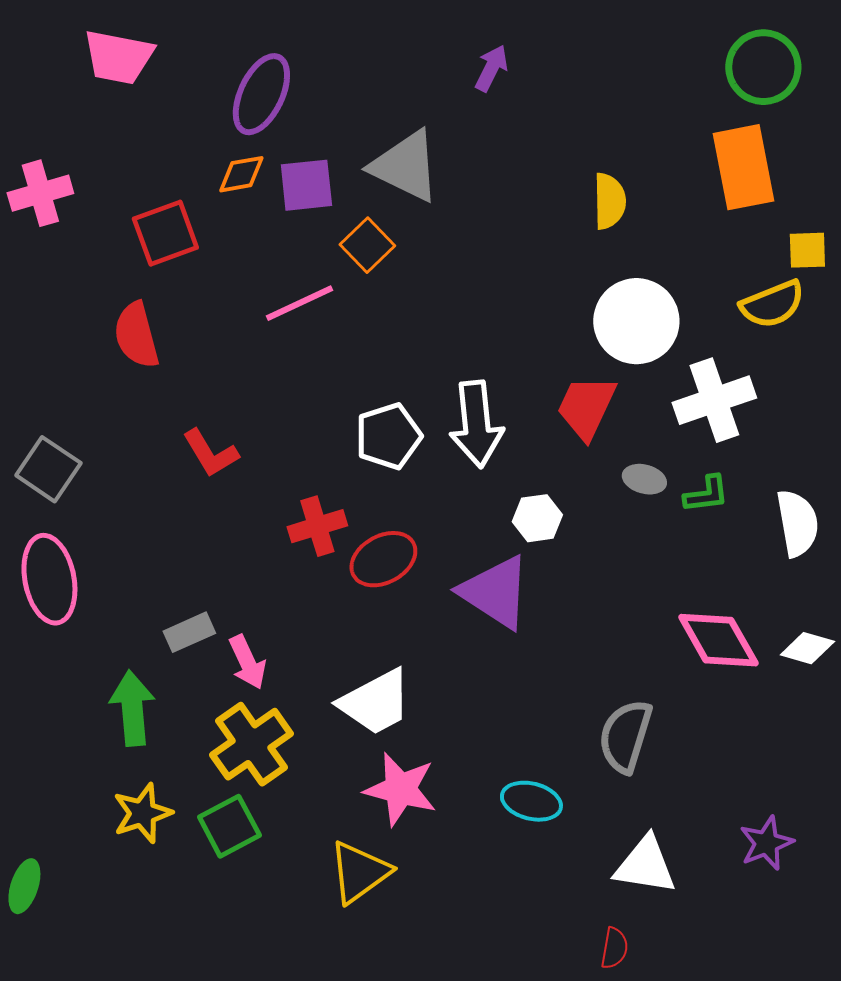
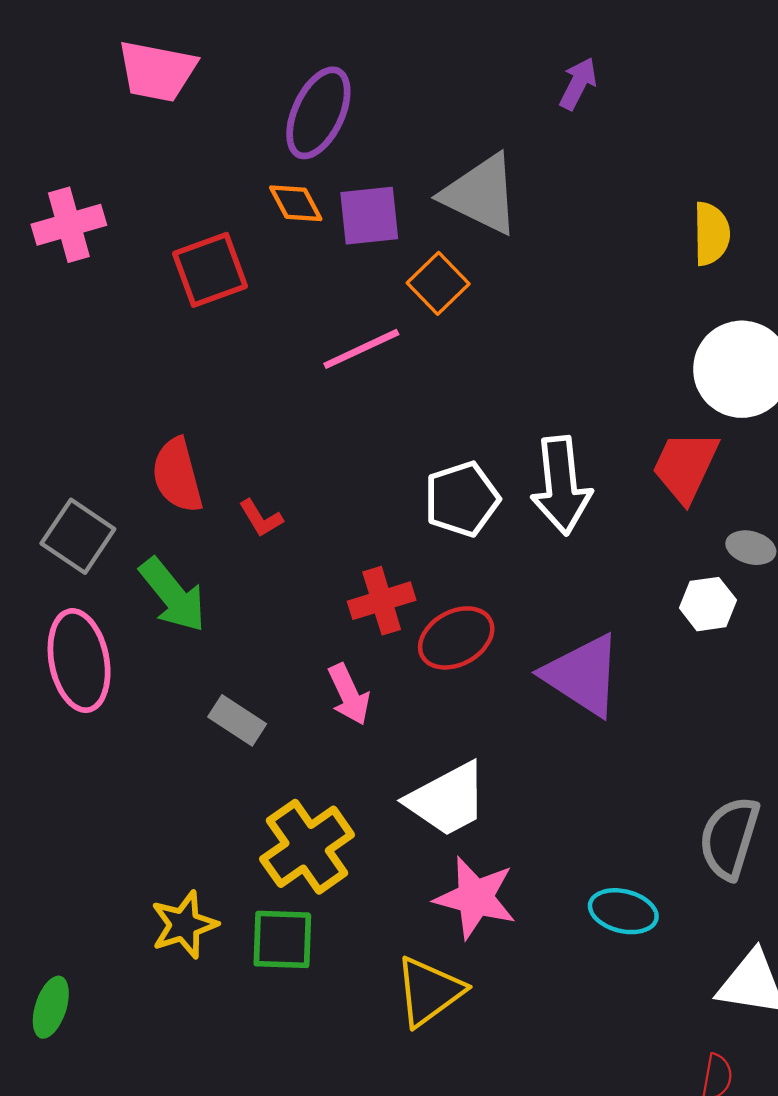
orange diamond: (241, 174) -> (296, 203), turned 72
red semicircle: (136, 335) -> (177, 475), moved
red L-shape: (210, 453) -> (261, 518), size x0.7
white hexagon: (537, 518) -> (708, 604), moved
gray rectangle: (189, 632) -> (237, 720), turned 57
pink arrow: (247, 662) -> (349, 694), moved
green arrow: (132, 708) -> (173, 595), moved, turned 146
green square: (229, 826) -> (282, 939), turned 30

